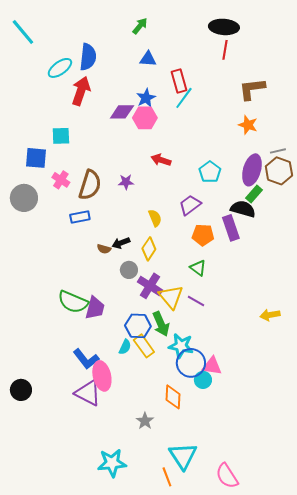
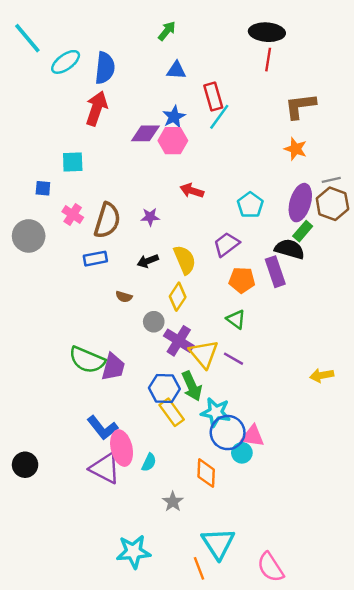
cyan ellipse: (60, 68) -> (66, 62), moved
blue square: (36, 158) -> (43, 188), size x0.6
yellow semicircle: (155, 218) -> (185, 260), size x1.4
black arrow: (121, 243) -> (148, 261), moved
cyan semicircle: (125, 347) -> (149, 462), moved

